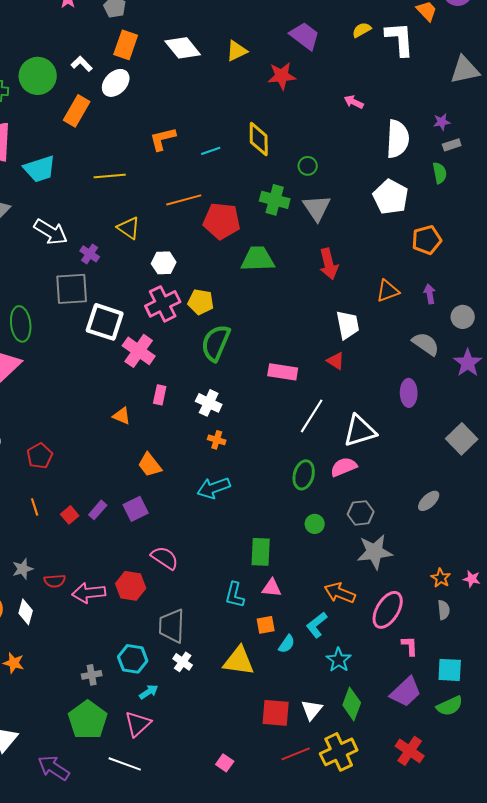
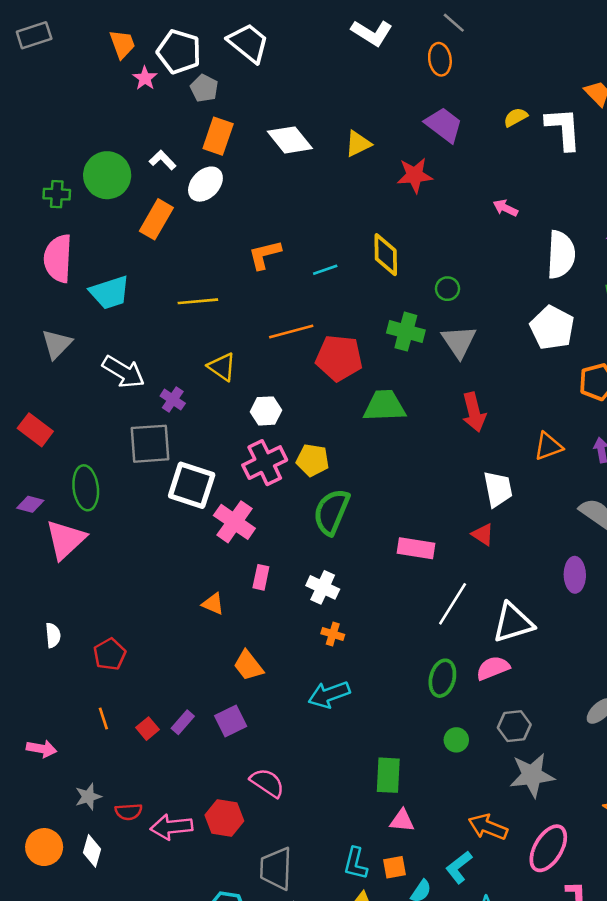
cyan L-shape: (235, 595) -> (355, 863), moved

